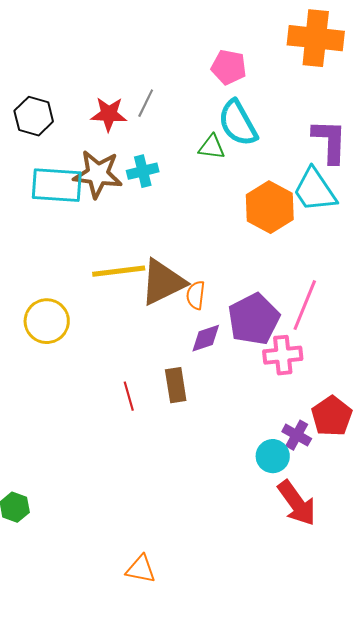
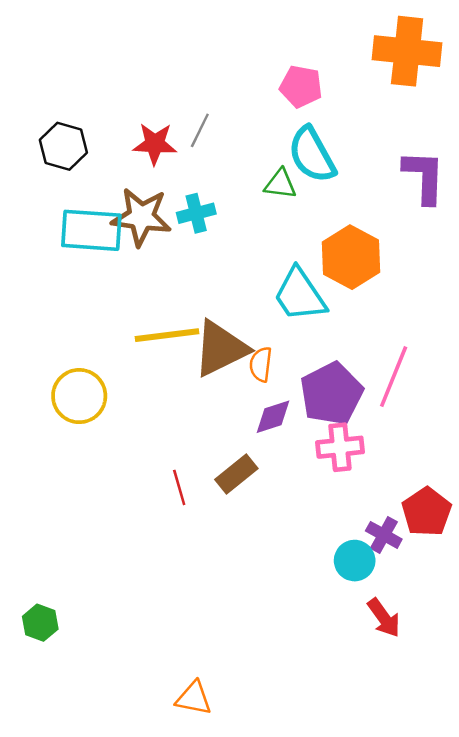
cyan trapezoid: (315, 190) -> (300, 295), moved
pink cross: (283, 355) -> (340, 447), moved
brown rectangle: (176, 385) -> (236, 474), turned 60
red arrow: (297, 503) -> (384, 618), size x0.7

